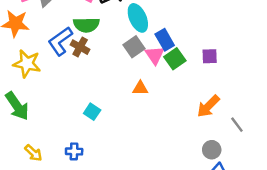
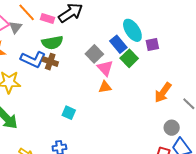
cyan ellipse: (138, 18) -> (132, 30), moved
blue L-shape: (60, 41) -> (33, 59), turned -110
pink triangle: (155, 55) -> (105, 68), moved
purple square: (210, 56) -> (152, 44), moved

